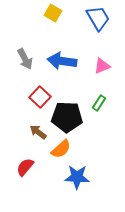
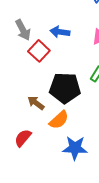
blue arrow: (62, 61) -> (60, 32), size x0.7
red square: (40, 97) -> (39, 51), moved

